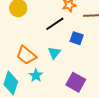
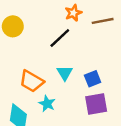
blue square: (77, 38) -> (93, 79), moved, turned -32
purple square: (76, 82) -> (96, 104), turned -30

